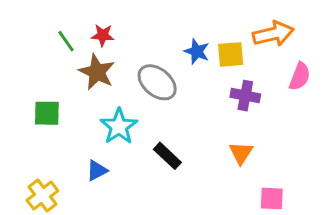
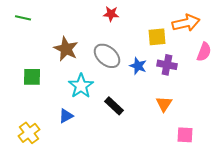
red star: (103, 35) -> (111, 14), moved
green line: (66, 41) -> (23, 18), moved, turned -42
blue star: (197, 51) -> (138, 66), moved

